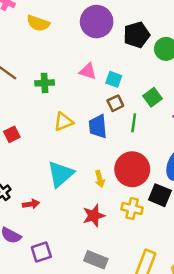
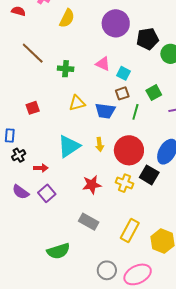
yellow semicircle: (38, 23) -> (67, 18), turned -90
blue trapezoid: (98, 126) -> (105, 111), turned -85
yellow arrow: (100, 179) -> (100, 144), moved
purple square: (41, 252) -> (47, 193), moved, turned -30

